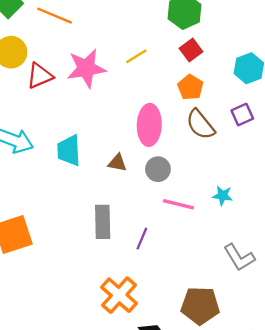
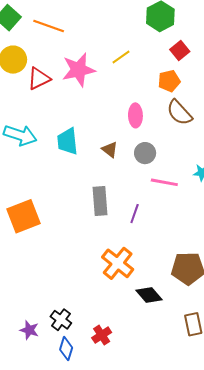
red square: (191, 50) -> (180, 51), moved
orange pentagon: (190, 87) -> (169, 81), turned 30
pink ellipse: (149, 125) -> (135, 115), size x0.7
brown triangle: (117, 163) -> (110, 150), turned 30

